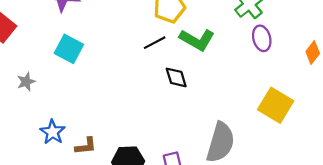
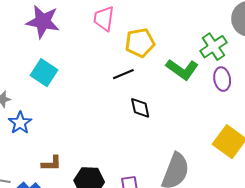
green L-shape: (197, 40) -> (182, 69), moved
blue star: (53, 132) -> (20, 123), moved

